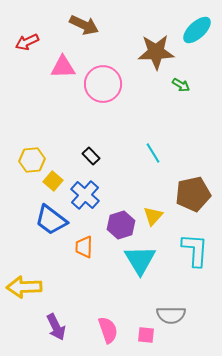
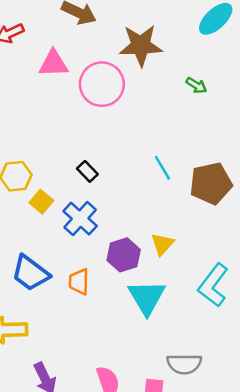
brown star: (156, 52) -> (141, 45), moved
brown pentagon: (193, 194) -> (211, 183), moved
blue trapezoid: (51, 220) -> (30, 273), moved
cyan L-shape: (195, 250) -> (213, 285), turned -147

